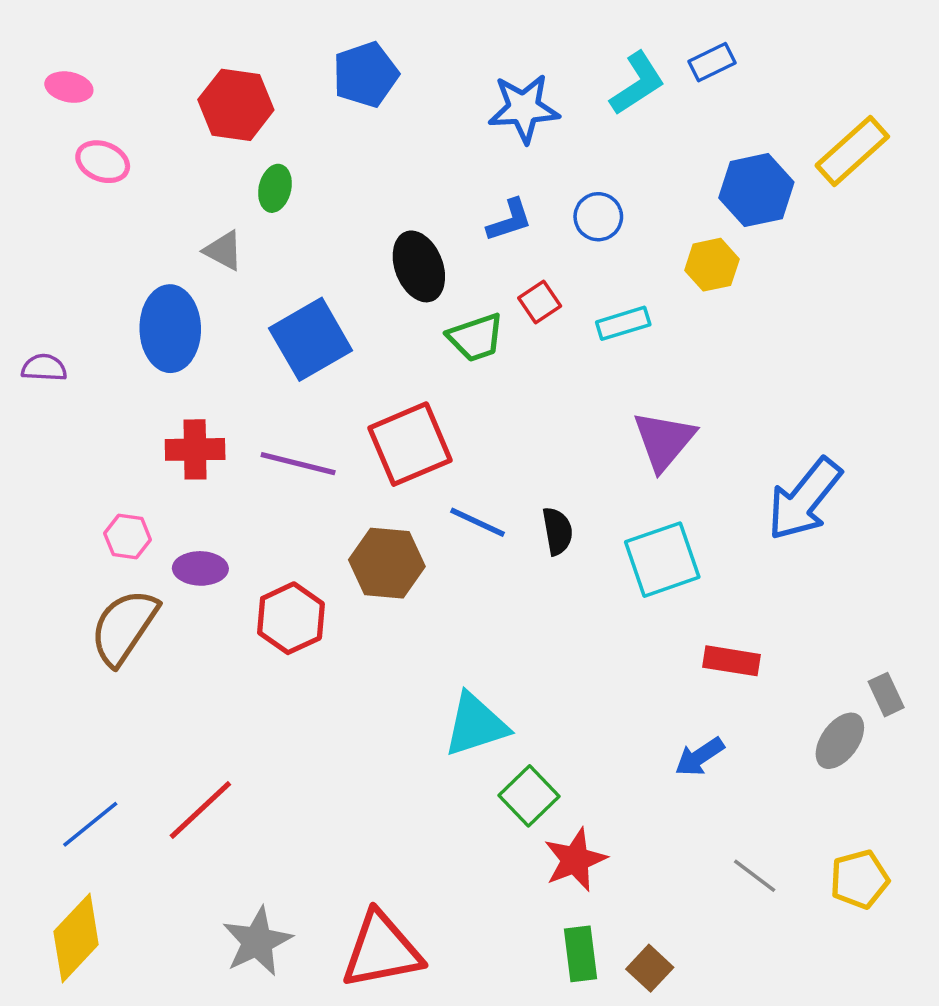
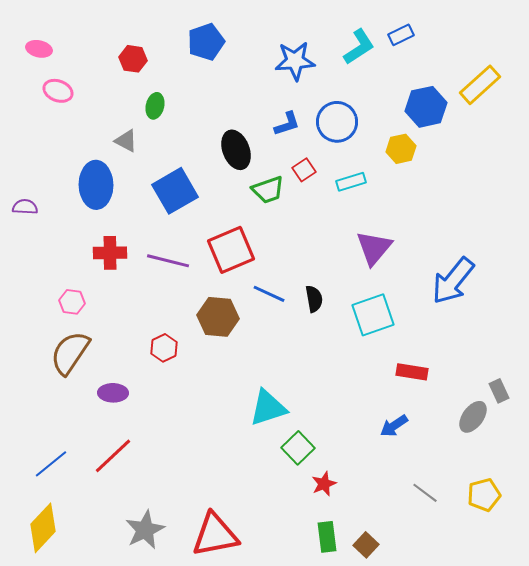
red hexagon: (236, 105) -> (133, 59), size x0.7
blue circle: (598, 217) -> (337, 122), size x1.5
purple ellipse: (200, 568) -> (113, 393), moved
red hexagon: (291, 618) -> (164, 348), size x0.7
red star: (575, 860) -> (324, 484), size x0.7

